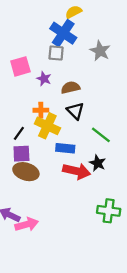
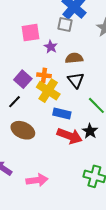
black line: (19, 133) -> (14, 102), moved
purple square: (21, 154) -> (23, 79), moved, turned 36
pink arrow: (27, 224) -> (37, 180), moved

